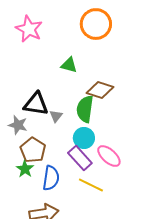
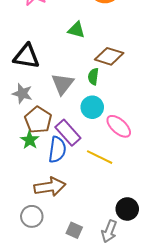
black triangle: (36, 104) -> (27, 56), moved
green semicircle: (85, 109) -> (93, 76), size x0.6
gray triangle: (56, 116) -> (63, 84), size x1.6
purple rectangle: (80, 158) -> (68, 133), moved

